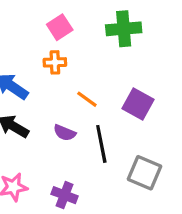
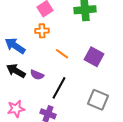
purple semicircle: (65, 133) -> (37, 75), moved
black line: (101, 144) -> (59, 88), moved, turned 40

